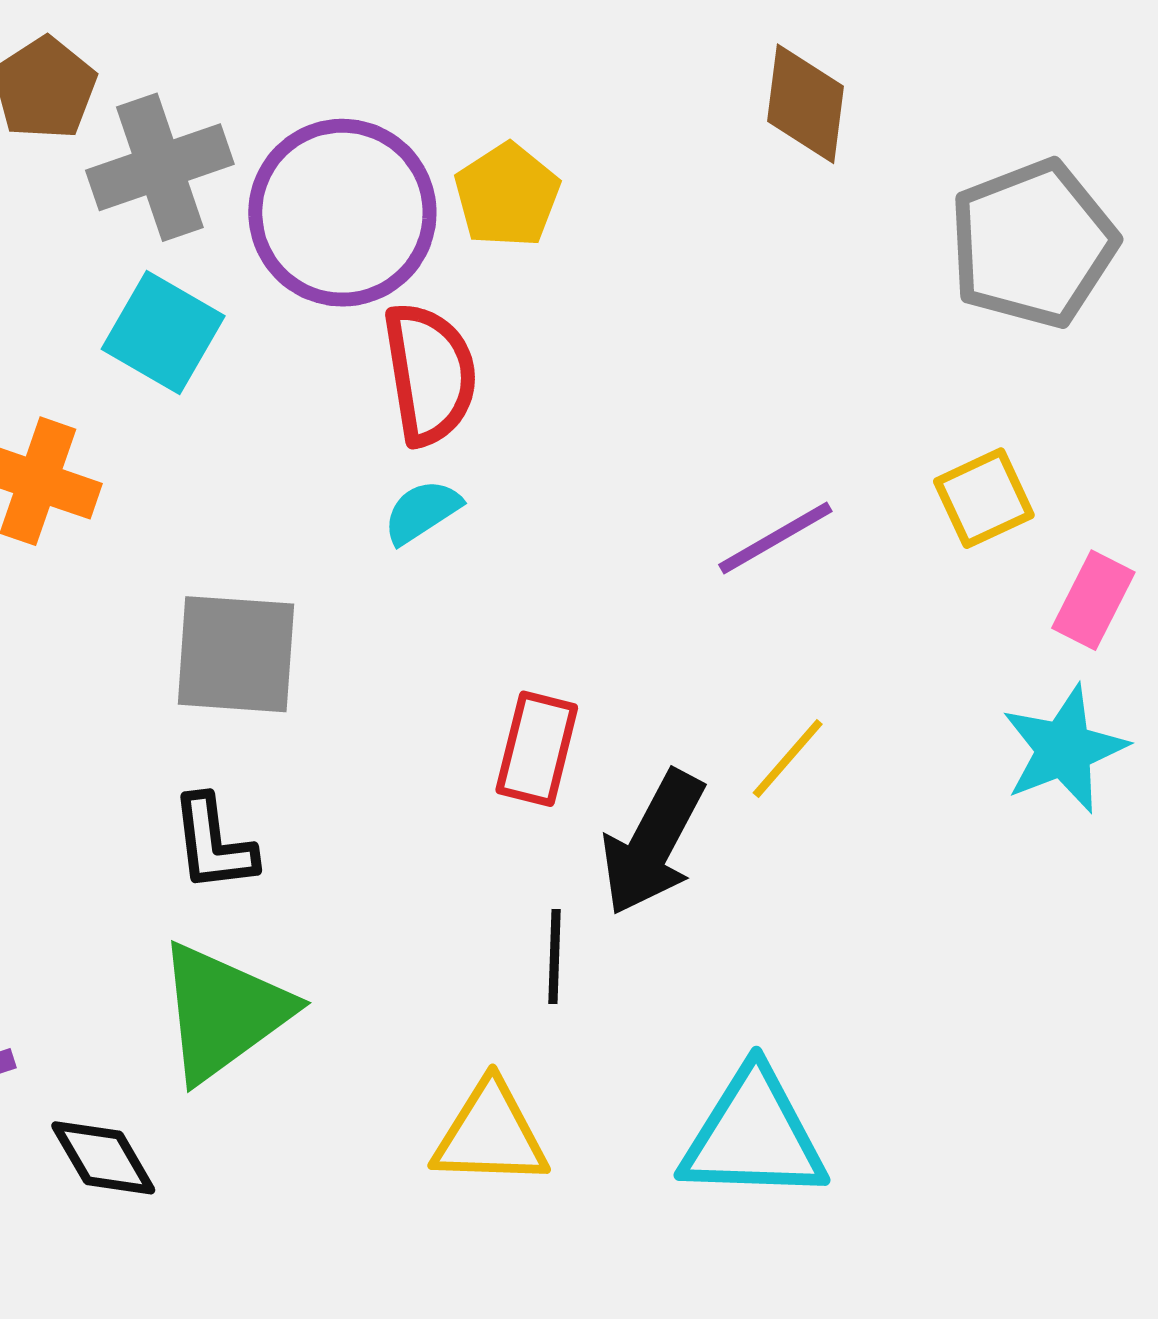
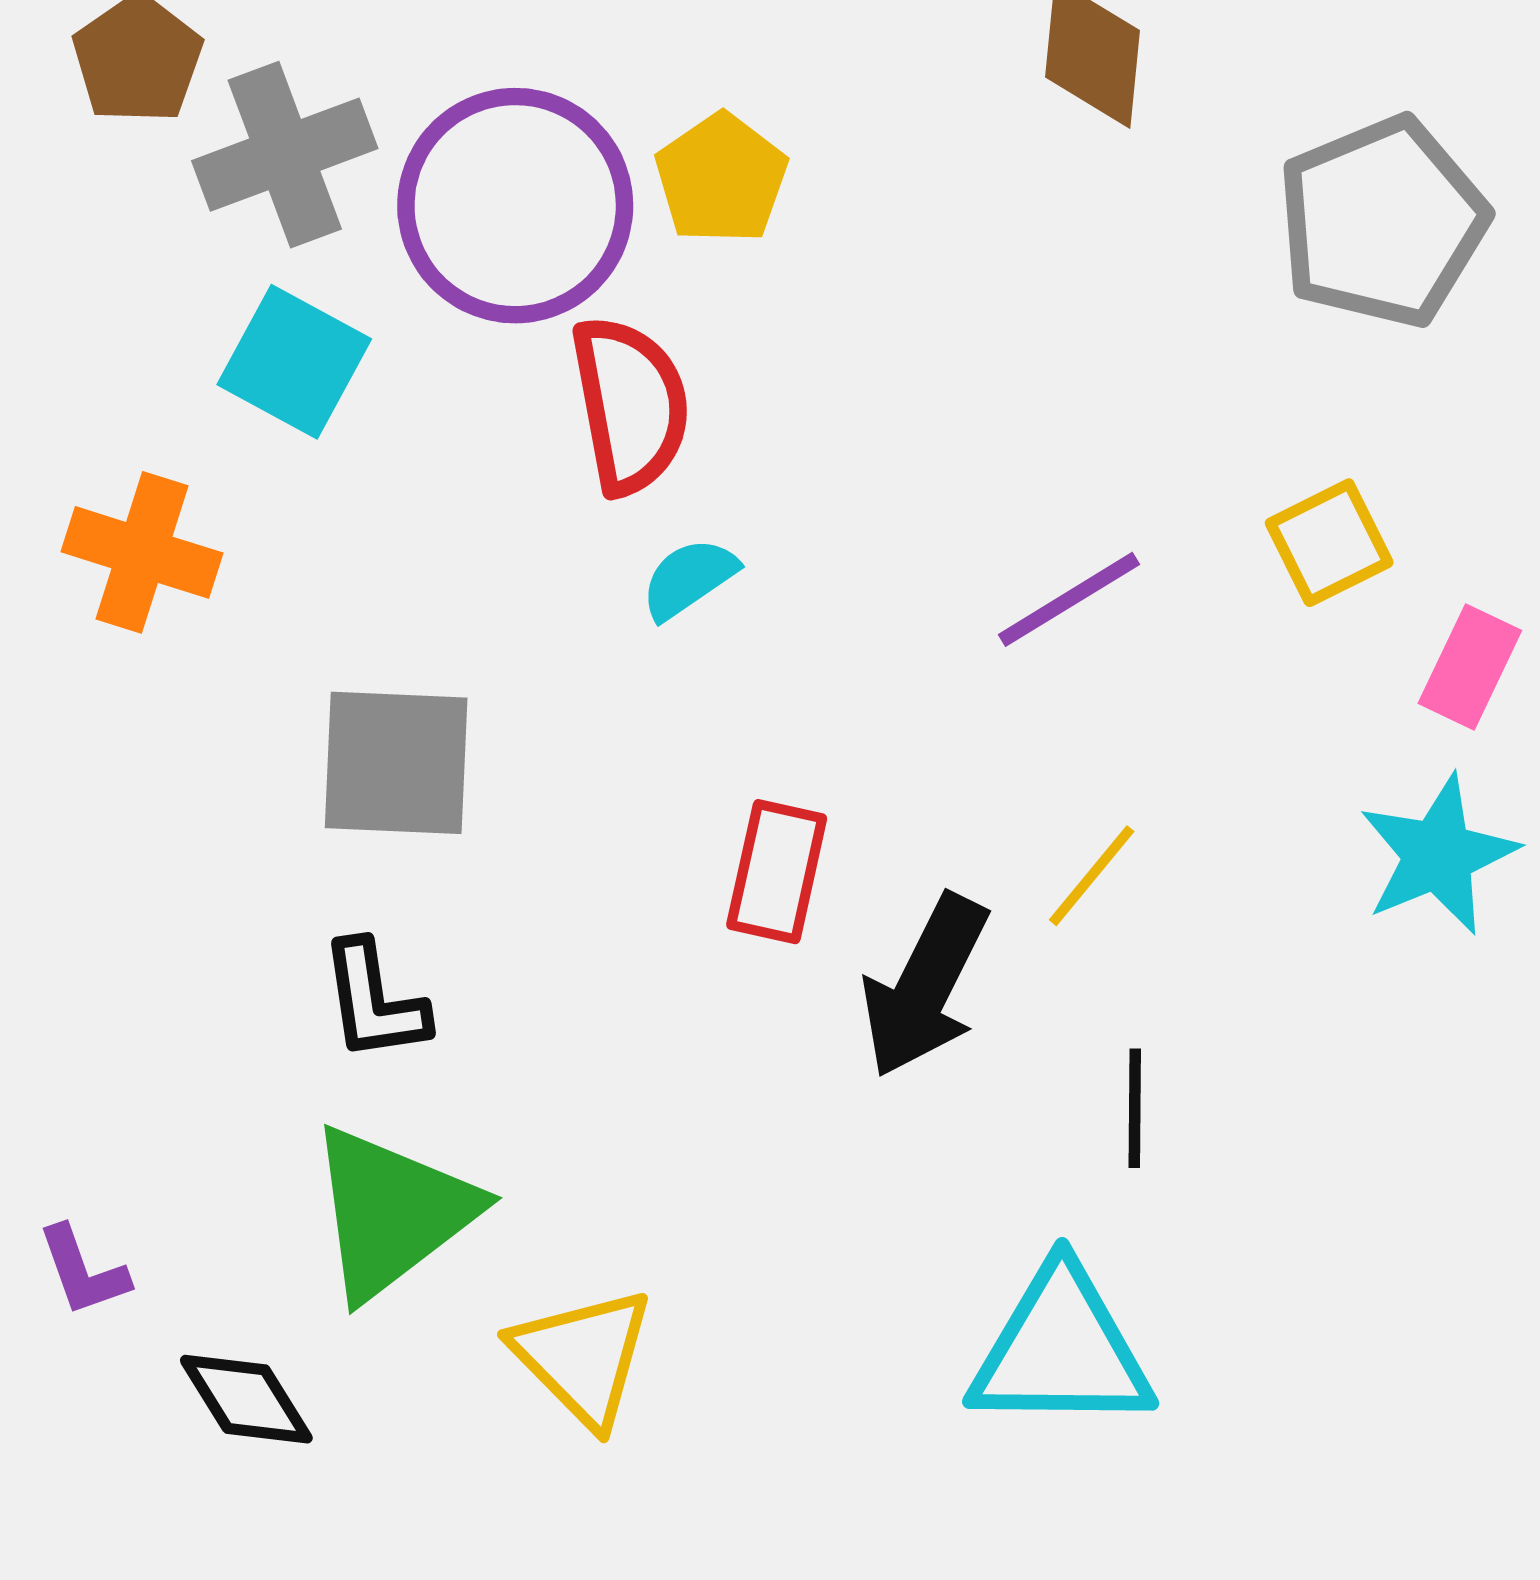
cyan semicircle: (422, 512) -> (689, 579), moved
black line: (555, 957) -> (1135, 1108), moved
yellow triangle: (490, 1134) -> (583, 1357), moved, turned 45

